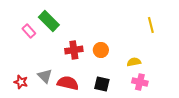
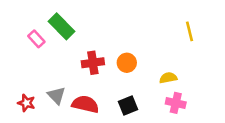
black square: (102, 84) -> (128, 105), turned -35

